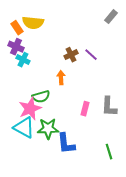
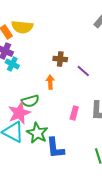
brown cross: (71, 55) -> (60, 59), turned 32
purple line: (91, 55) -> (83, 71), moved
green star: (48, 129) -> (37, 133), turned 30

